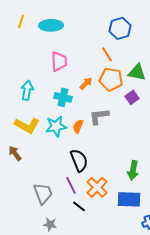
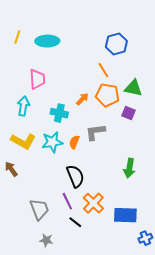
pink trapezoid: (59, 61) -> (37, 79), moved
purple square: (132, 97) -> (128, 113), turned -32
green arrow: (133, 170) -> (129, 168), moved

